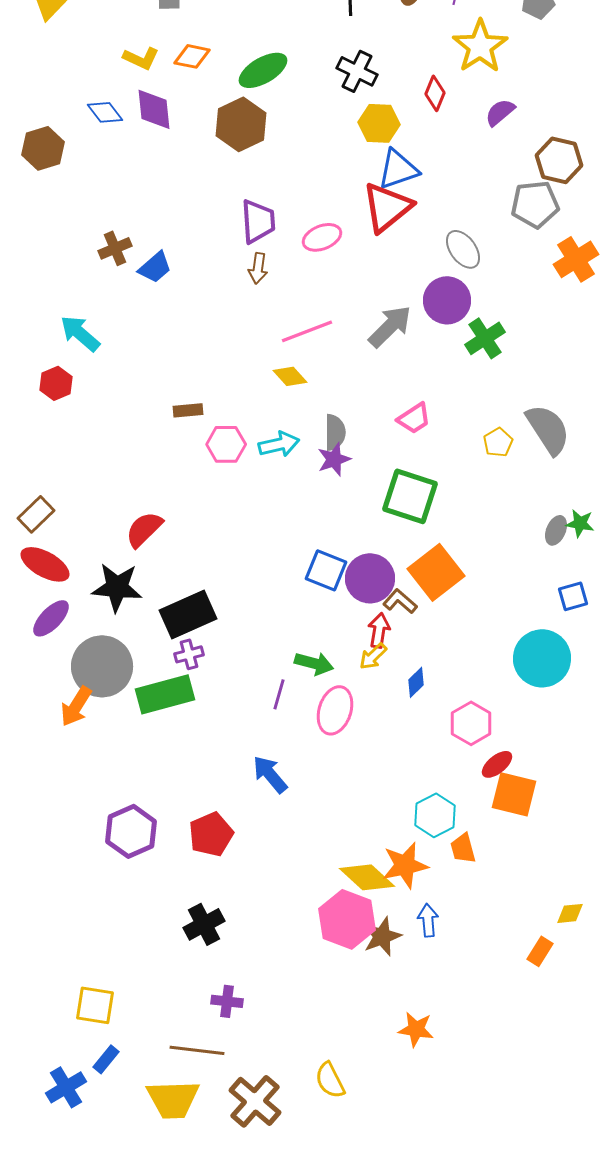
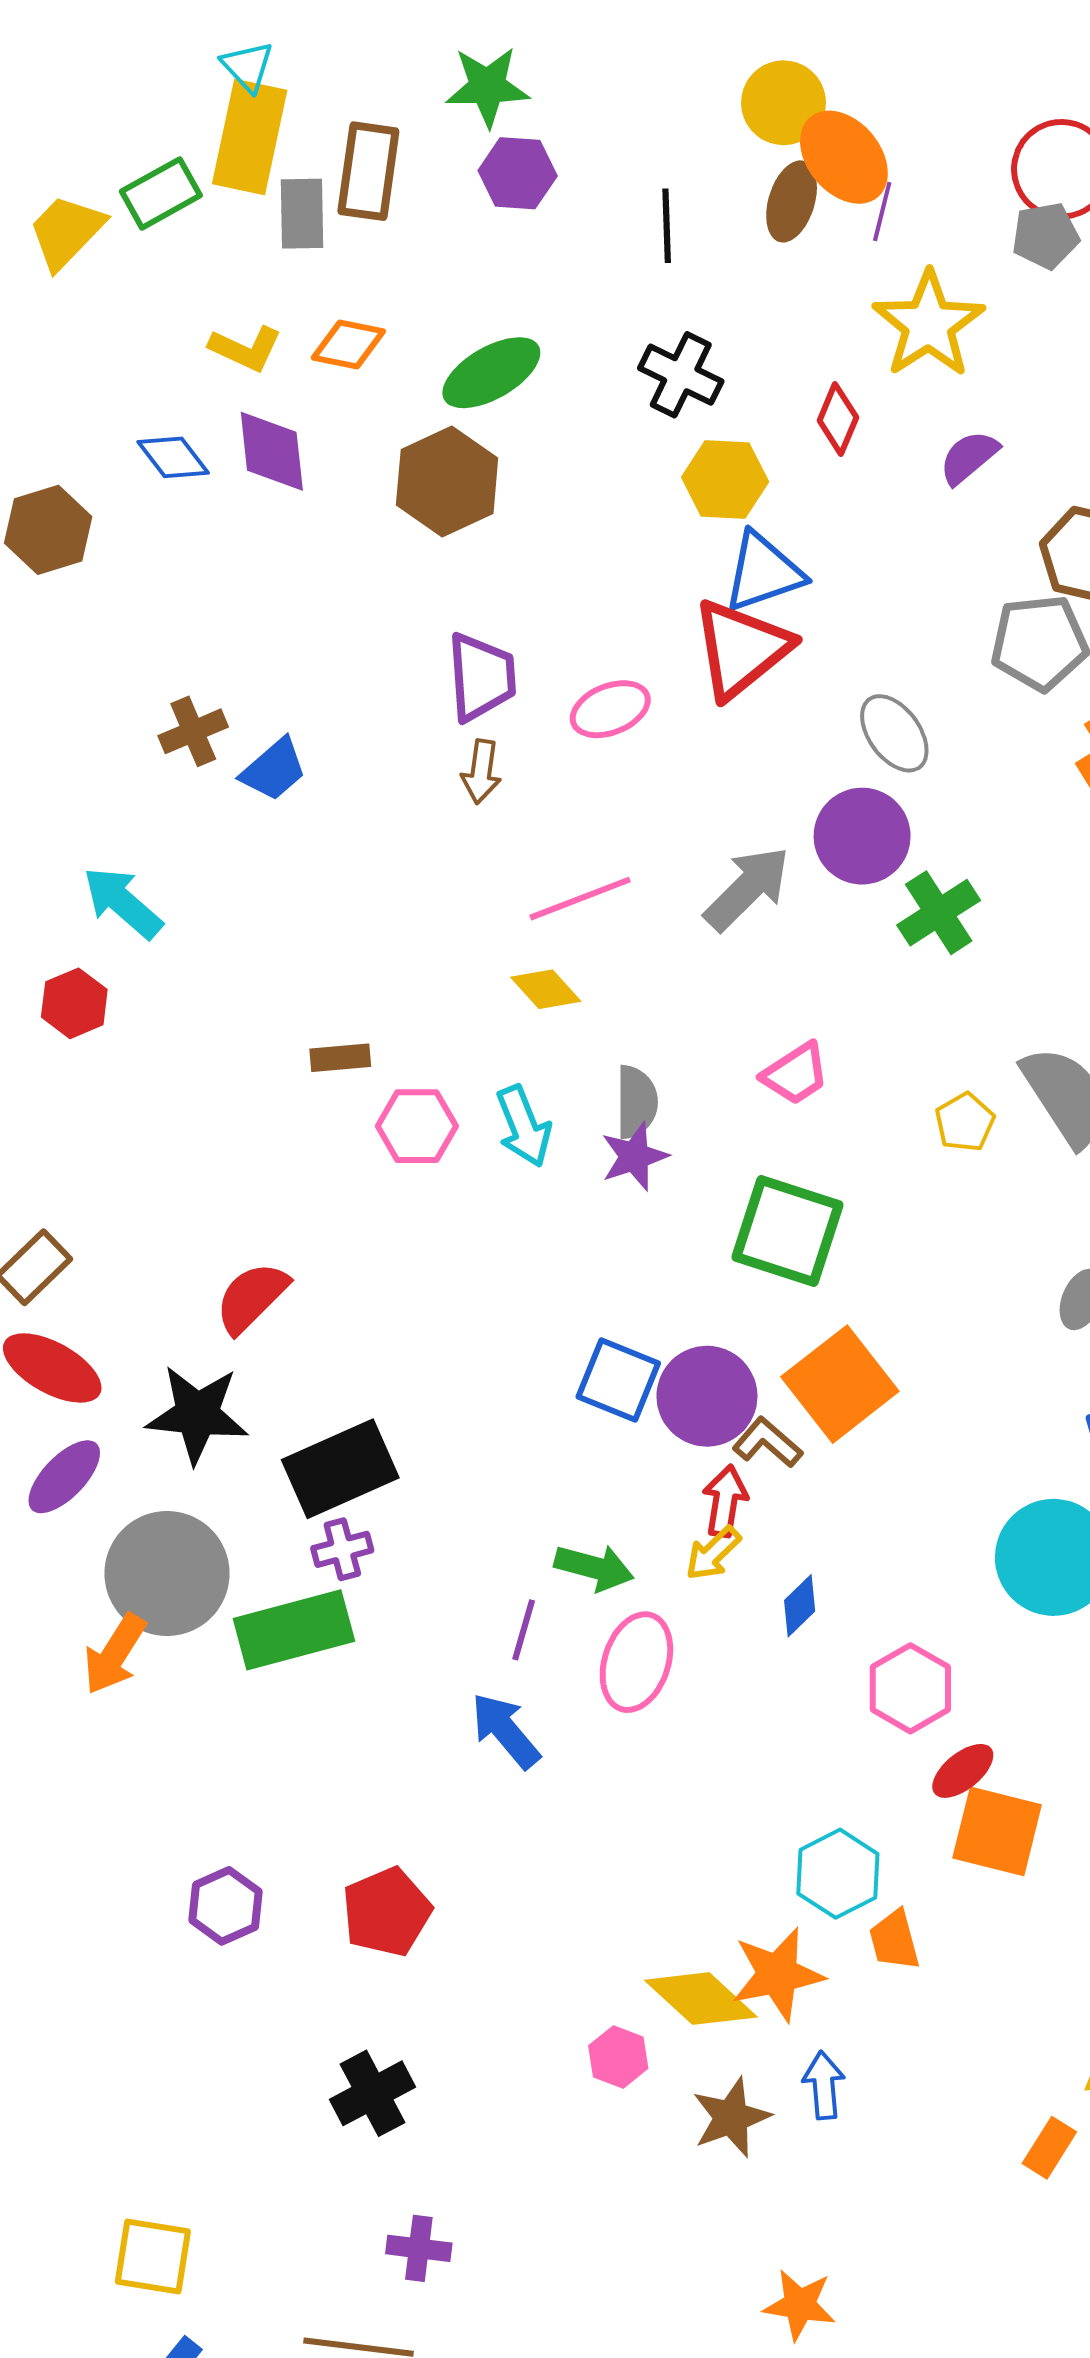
cyan arrow: (279, 444) -> (524, 1126), turned 81
blue arrow: (270, 774) -> (505, 1731), moved
purple hexagon: (131, 831) -> (225, 1906), size x0.7
pink hexagon: (347, 919) -> (618, 2057), moved, size x0.5

